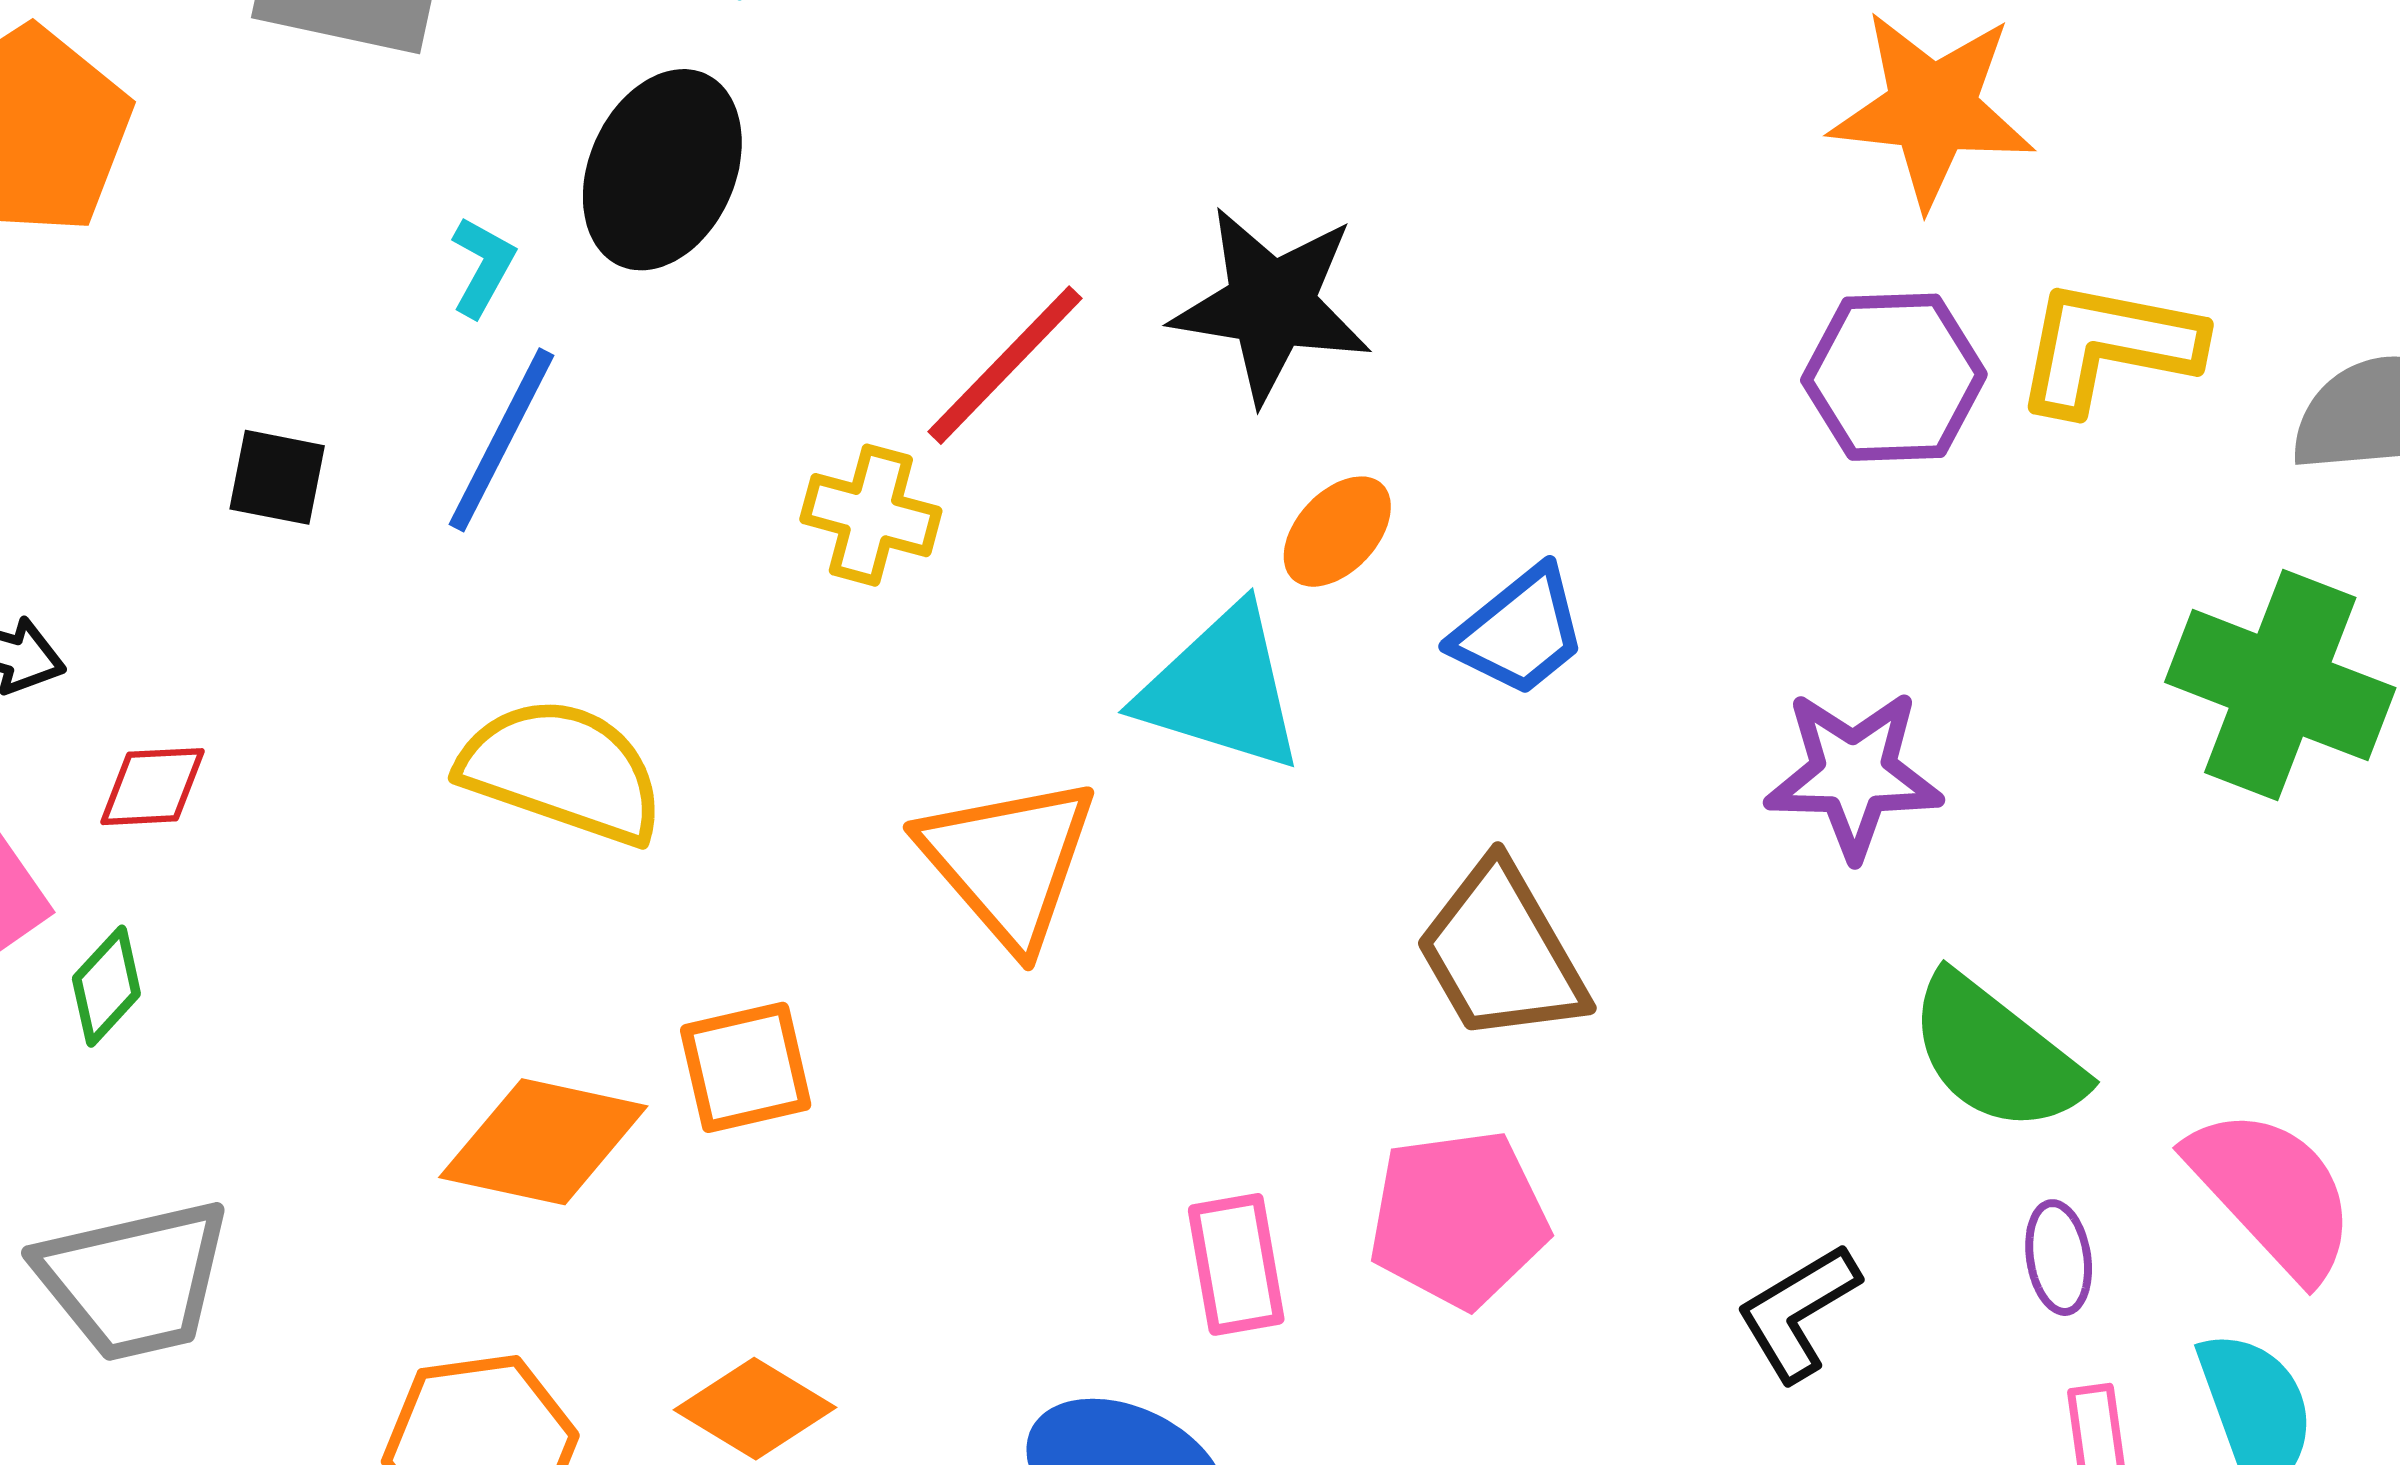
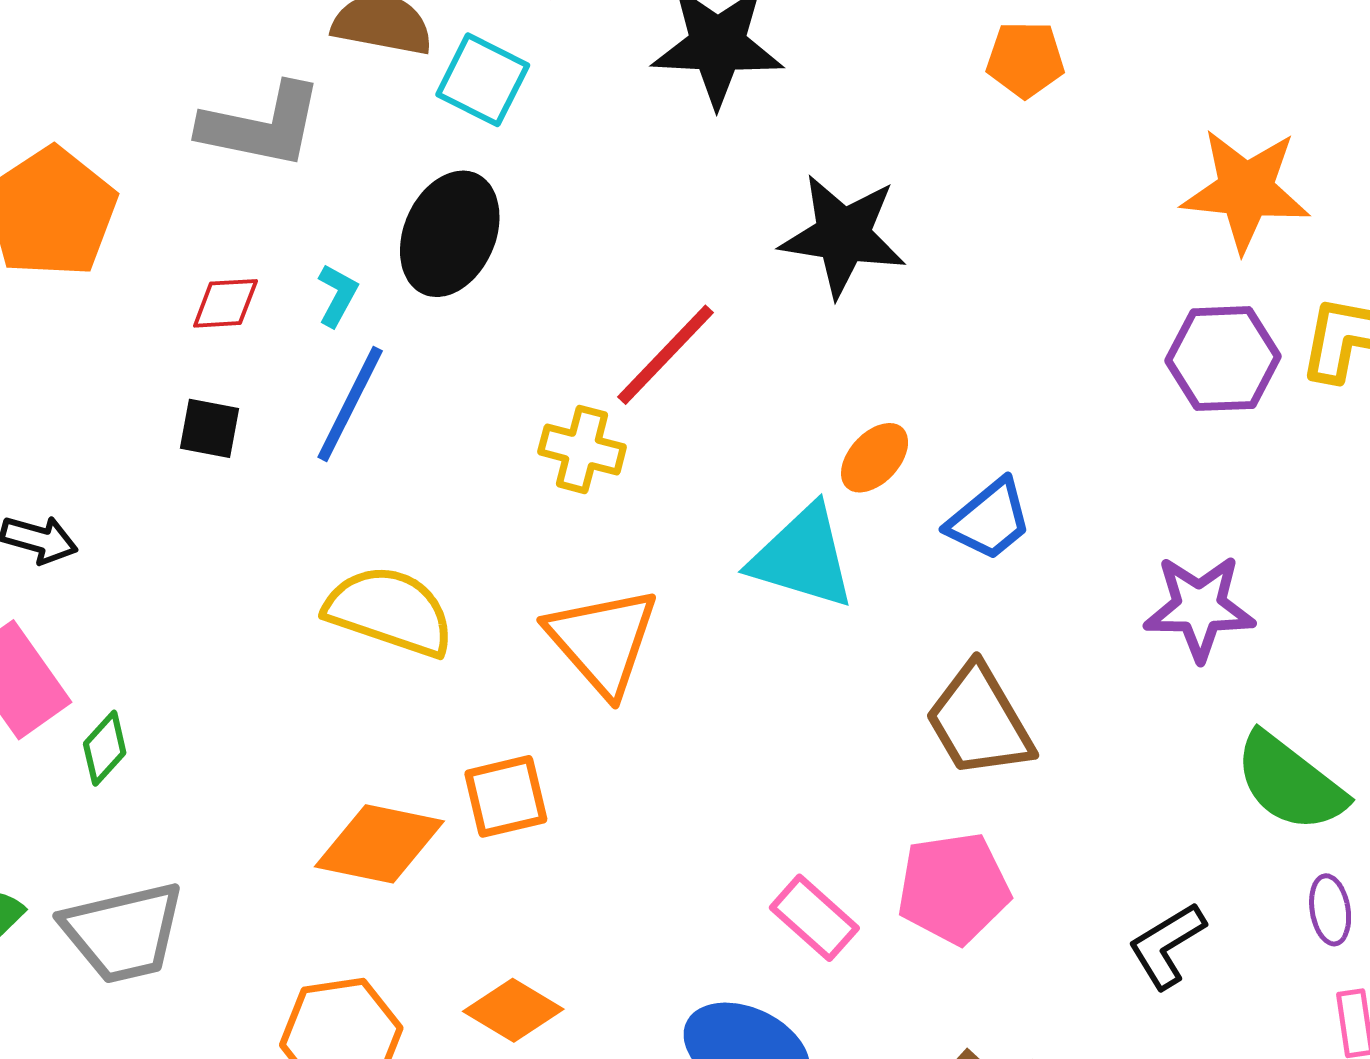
black star: (1271, 305) -> (843, 236), moved
red diamond: (153, 787) -> (225, 303), moved
orange triangle: (1008, 862) -> (603, 641), moved
pink rectangle: (1236, 1264) -> (814, 918), turned -38

